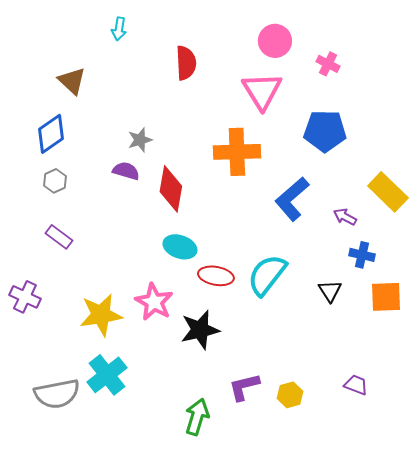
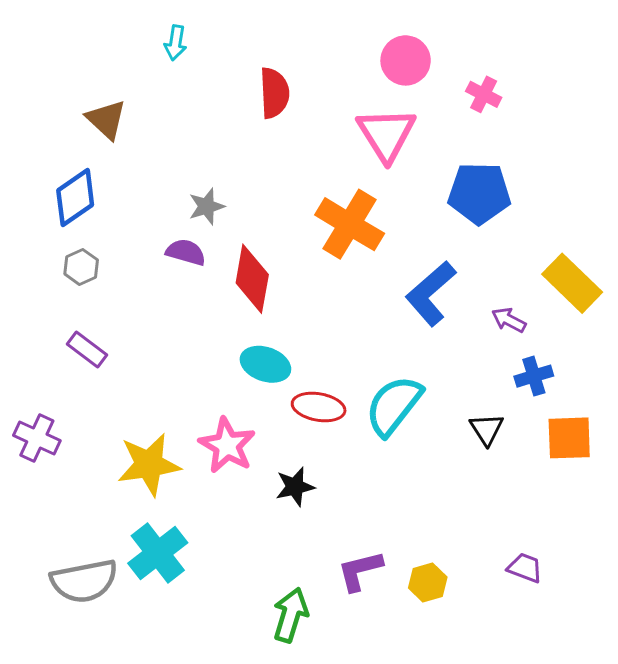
orange cross: (237, 152) -> (350, 224), turned 33
blue cross: (362, 255) -> (534, 376), turned -30
black star: (200, 330) -> (295, 487), size x0.7

